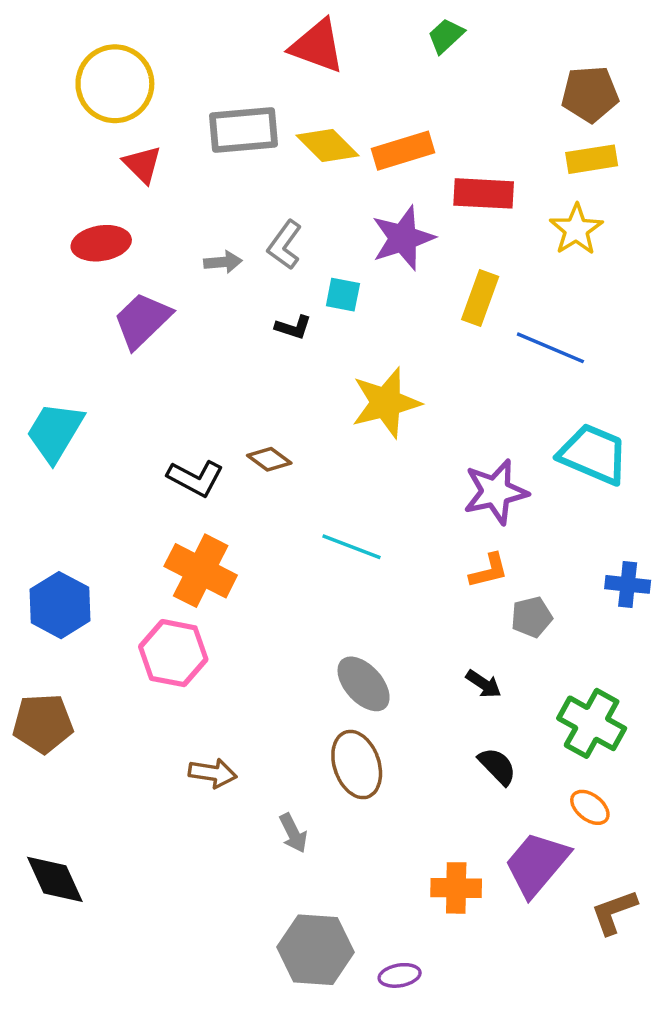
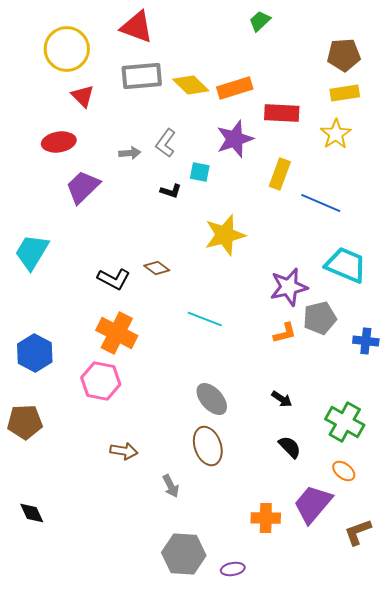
red triangle: (317, 46) -> (137, 27), moved
gray pentagon: (532, 617) -> (320, 318), moved, size x1.4
black diamond: (55, 879) -> (32, 513), size x0.7

